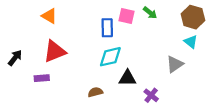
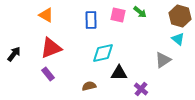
blue rectangle: (107, 28) -> (91, 20), moved
purple rectangle: (42, 78) -> (48, 74), moved, turned 56

